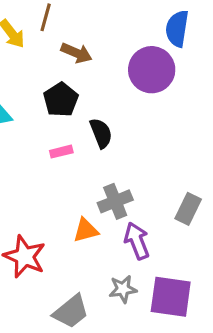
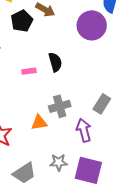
black pentagon: (61, 100) -> (22, 21), moved
gray rectangle: (188, 209) -> (102, 104), moved
purple arrow: (137, 241) -> (84, 130), moved

